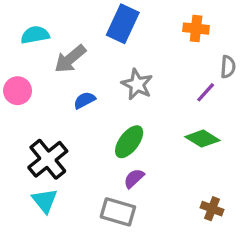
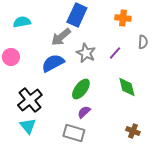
gray arrow: (70, 59) -> (61, 37), moved
purple line: (206, 92) -> (115, 53), moved
blue semicircle: (84, 100) -> (53, 63), size x1.6
green diamond: (202, 139) -> (127, 87), turned 45

